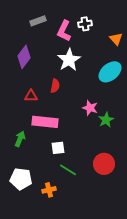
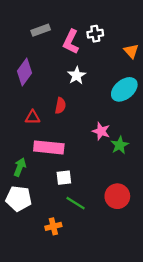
white star: (69, 60) -> (77, 75), size x0.7
white pentagon: (21, 179) -> (19, 199), moved

